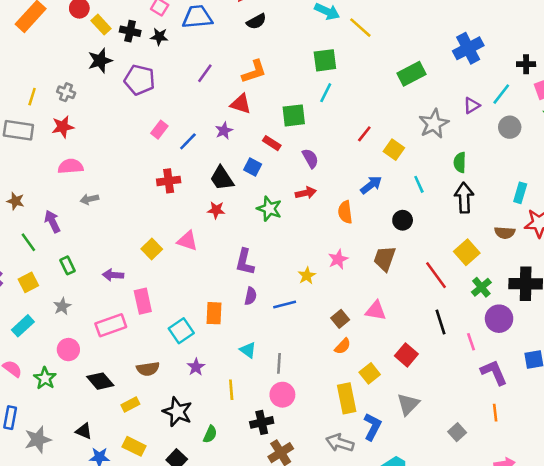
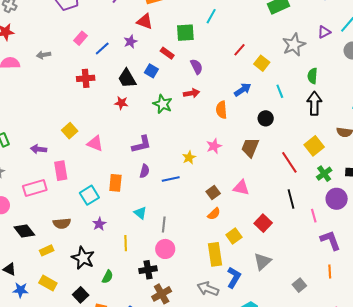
gray arrow: (89, 199) -> (44, 55), moved
pink triangle: (187, 241) -> (95, 143), moved
purple L-shape: (245, 262) -> (141, 144), turned -120

